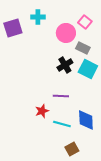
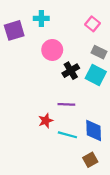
pink circle: (66, 33) -> (52, 50), moved
gray rectangle: (83, 48) -> (99, 52), moved
brown square: (72, 149) -> (90, 160), moved

